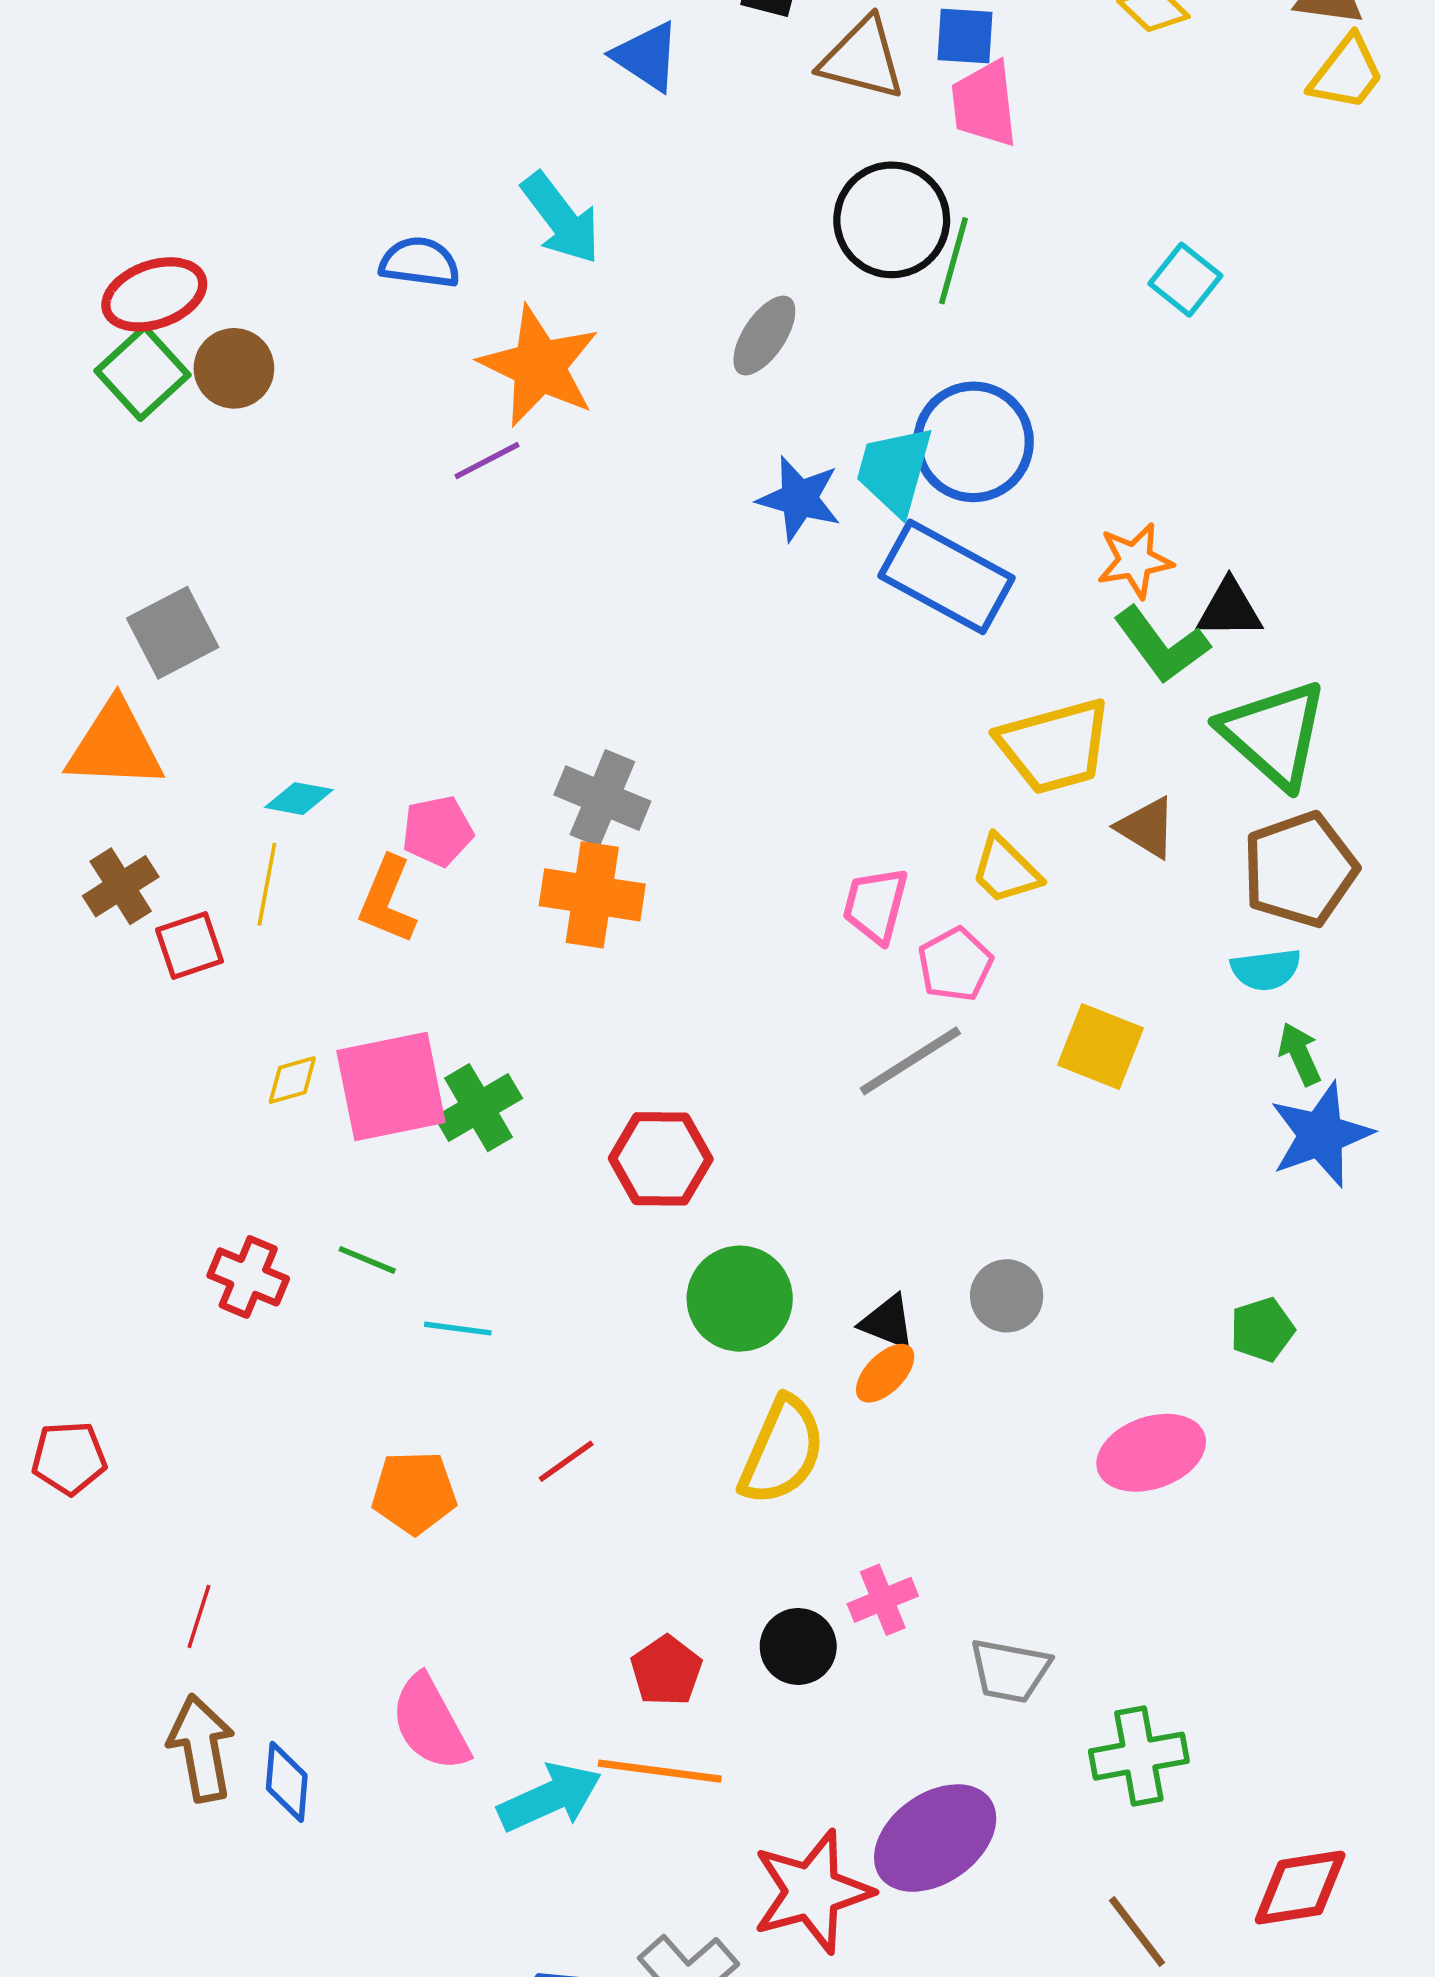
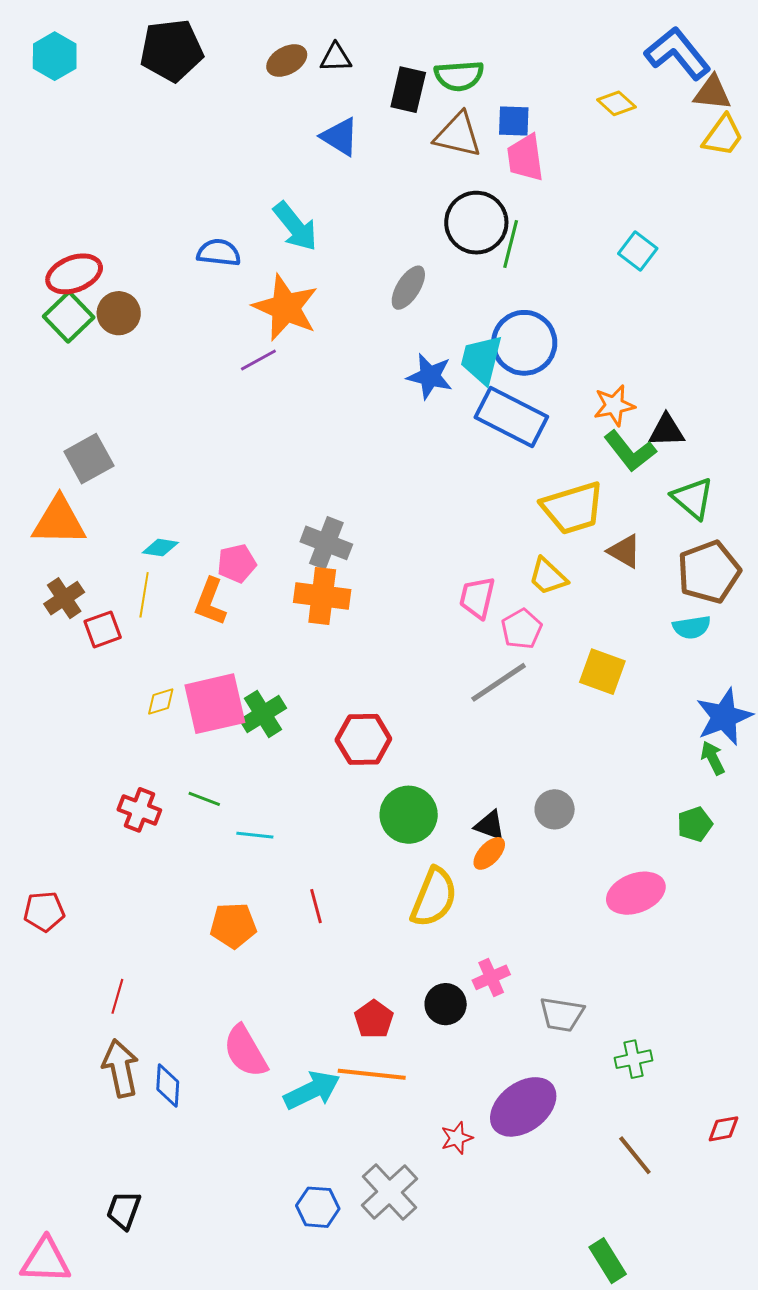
green triangle: (1274, 734) -> (693, 498), size x0.7
green arrow: (1300, 1054) -> (713, 758), moved
red line: (566, 1461) -> (316, 906), turned -68
green cross: (1139, 1756) -> (633, 1059), size x0.7
red diamond: (1300, 1888) -> (724, 1129), size x0.6
red star: (812, 1892) -> (457, 1138), size x0.5

